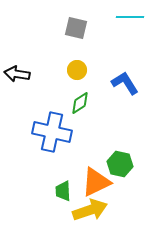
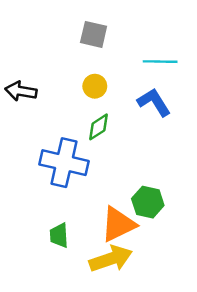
cyan line: (130, 17) -> (160, 62), moved
green trapezoid: (63, 191) -> (59, 235), moved

